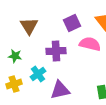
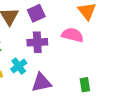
purple square: (72, 23) -> (36, 13), moved

